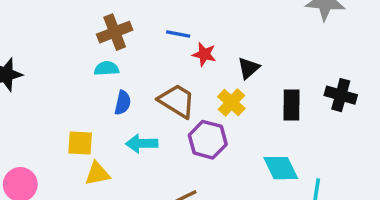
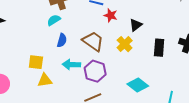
cyan semicircle: (107, 69) -> (54, 20), turned -32
purple hexagon: (208, 140) -> (95, 71), moved
cyan diamond: (281, 168) -> (138, 85), moved, turned -30

